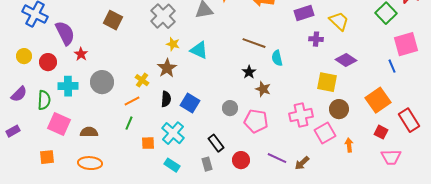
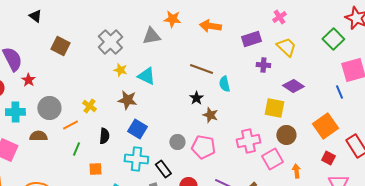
brown star: (167, 68) -> (127, 100), moved, turned -30
black semicircle: (166, 99) -> (104, 136), moved
orange line: (132, 101) -> (70, 125), moved
gray circle: (230, 108) -> (177, 142), moved
brown semicircle: (89, 132) -> (38, 136), moved
cyan cross: (173, 133) -> (136, 159), moved, turned -35

